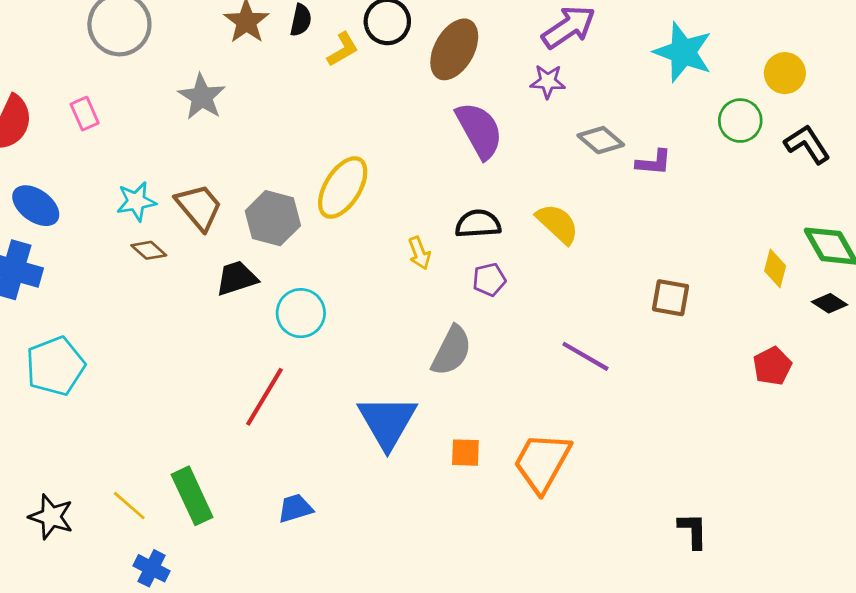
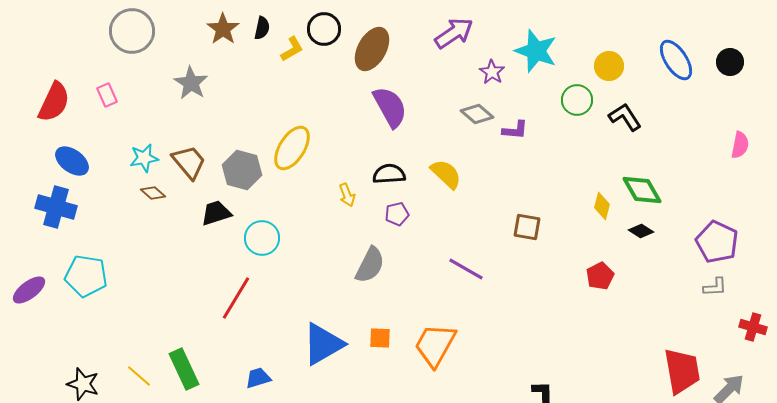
purple star: (548, 81) -> (492, 72), moved, turned 30
cyan pentagon: (55, 366) -> (86, 276), turned 30
blue triangle: (387, 422) -> (323, 344), moved, turned 30

